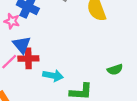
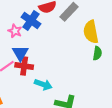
green semicircle: (115, 69) -> (97, 53), moved, turned -72

